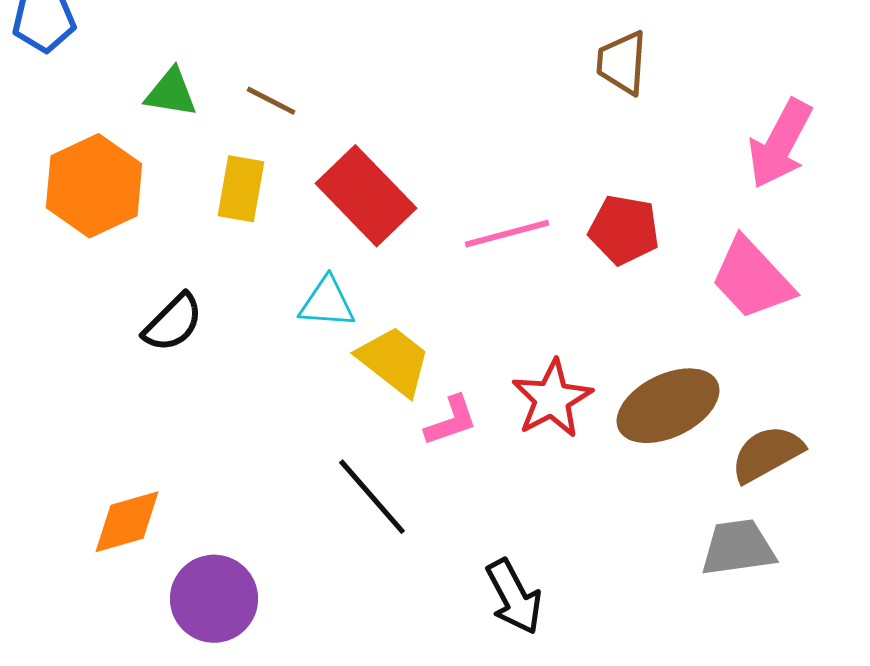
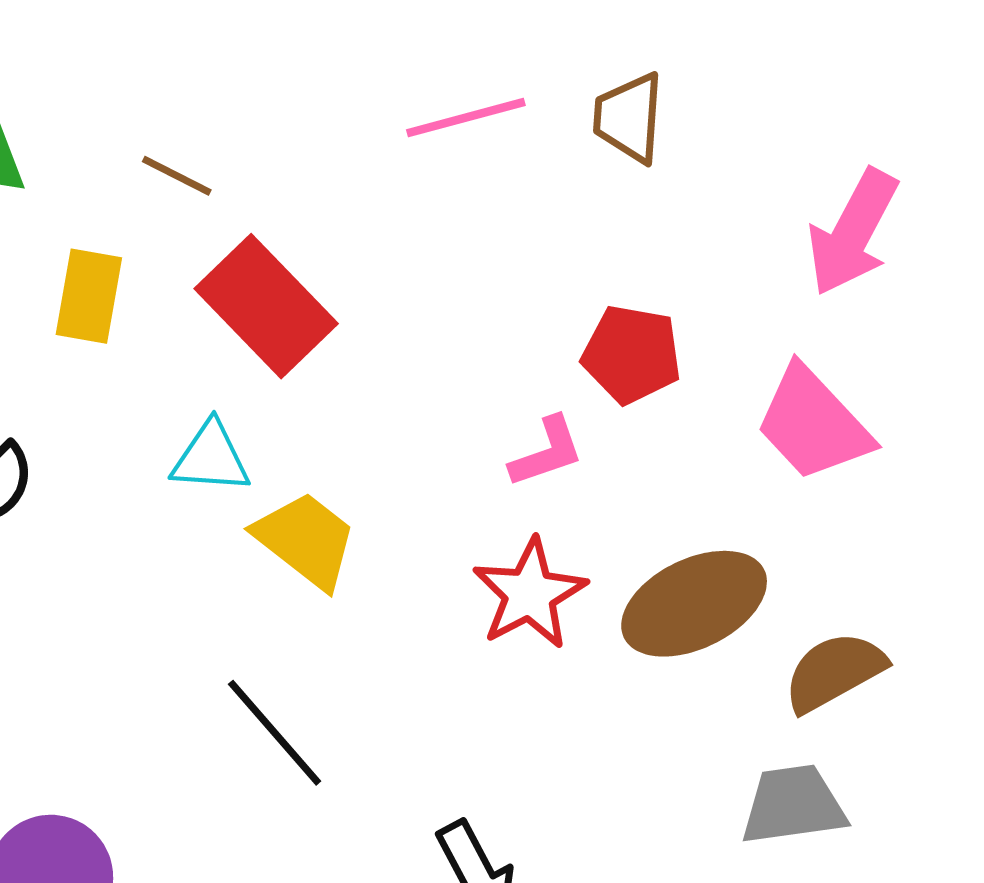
brown line: (271, 101) -> (177, 176), moved
pink line: (507, 234) -> (466, 118), moved
pink L-shape: (451, 421) -> (547, 452), moved

